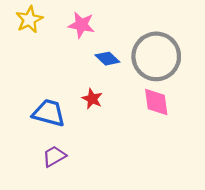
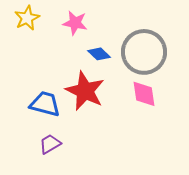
red star: (92, 99) -> (85, 91), size x2.0

